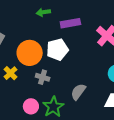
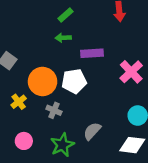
pink circle: (31, 106) -> (24, 141), moved

